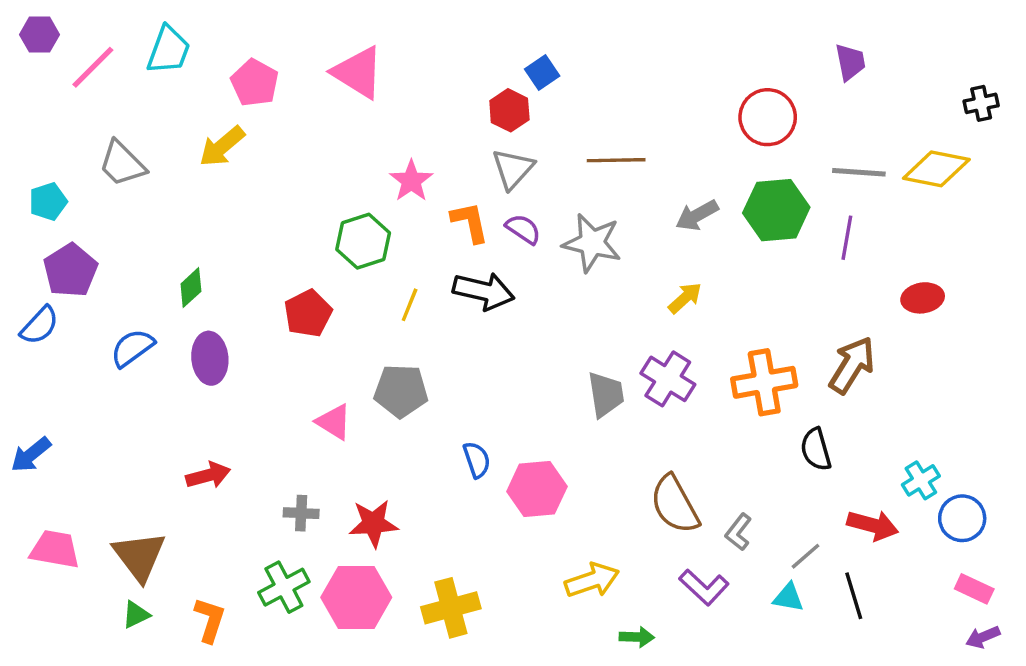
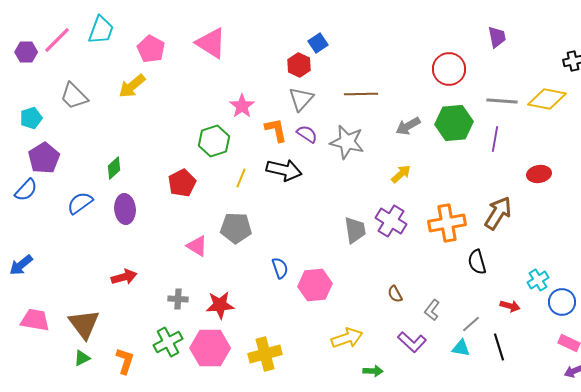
purple hexagon: (39, 35) -> (26, 52), moved
brown semicircle: (675, 505) -> (395, 294), size x0.5
red arrow: (873, 525) -> (510, 306), size x0.7

